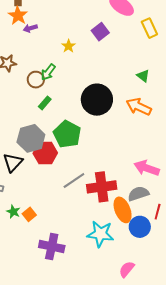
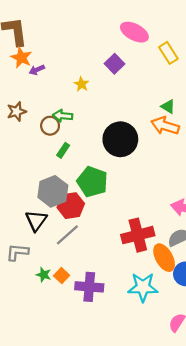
green arrow: (48, 72) -> (63, 116), turned 66
orange arrow: (139, 107) -> (165, 126), moved
gray line: (74, 181) -> (67, 235), moved
purple cross: (52, 247) -> (89, 287), moved

